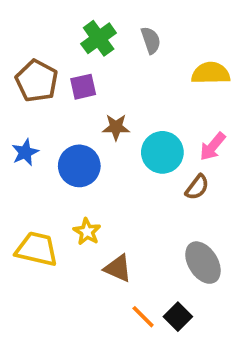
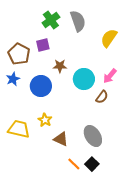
gray semicircle: (151, 40) -> (78, 21), size x1.5
yellow semicircle: (211, 73) -> (109, 38), turned -54
brown pentagon: (37, 81) -> (19, 54), moved
gray ellipse: (203, 263) -> (93, 136), moved

